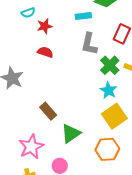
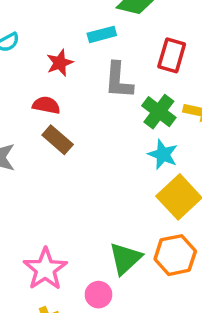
red star: (45, 26) -> (60, 63), moved
brown rectangle: (48, 111) -> (58, 140), moved
green triangle: (71, 133) -> (125, 259), moved

